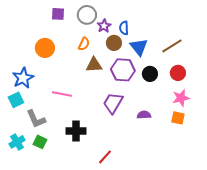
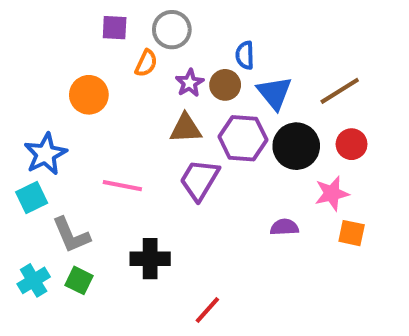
purple star: (104, 26) -> (190, 83), moved
orange semicircle: (84, 44) -> (146, 63), moved
black circle: (150, 74) -> (296, 146), size x1.5
pink star: (181, 98) -> (332, 194), moved
purple trapezoid: (113, 103) -> (199, 180), moved

